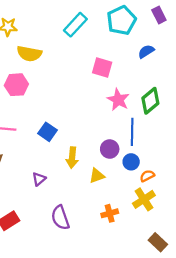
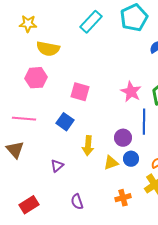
pink square: (102, 68) -> (80, 92), moved
blue circle: (131, 162) -> (131, 159), moved
purple semicircle: (60, 218) -> (77, 202), size x0.7

